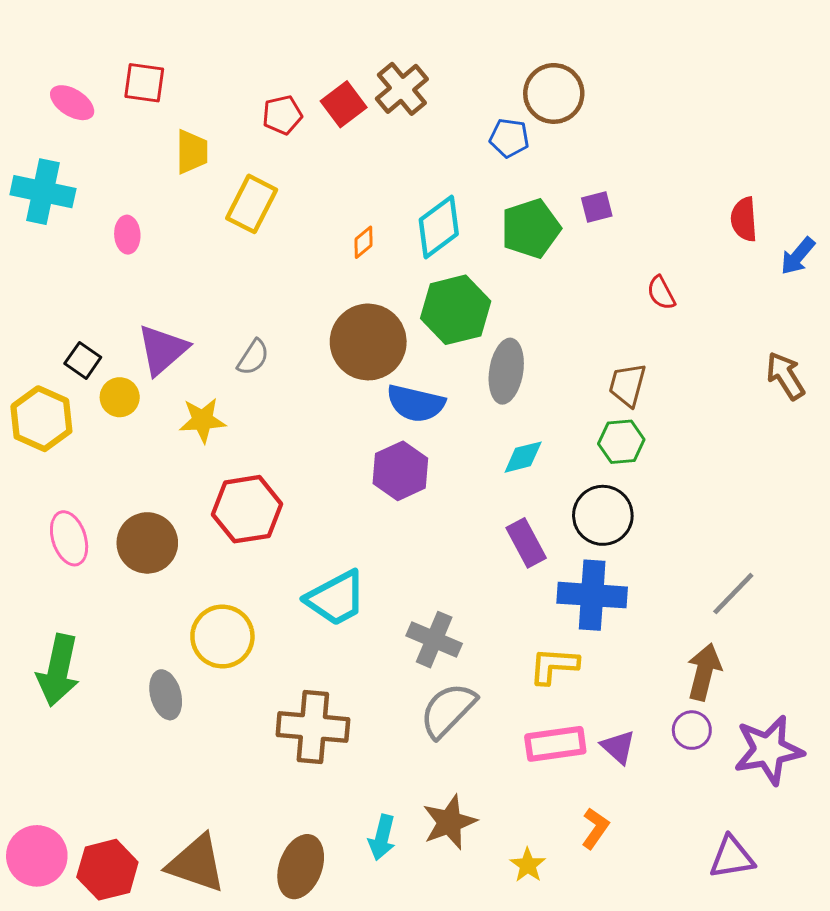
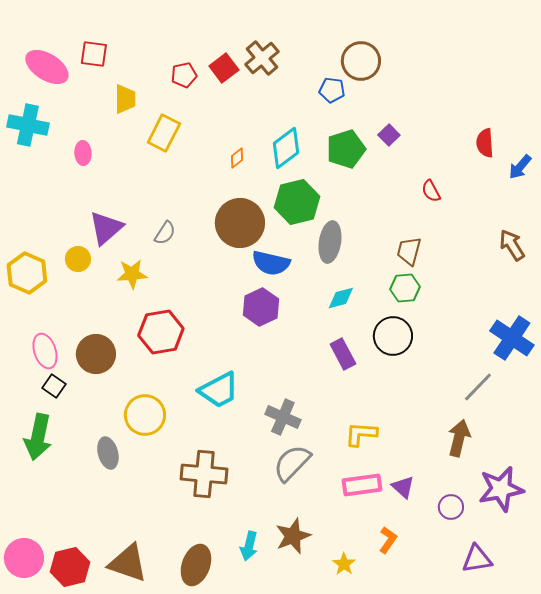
pink ellipse: (72, 103) -> (47, 67), size x1.5
purple square: (597, 207) -> (389, 135), turned -30
black square: (83, 360) -> (54, 386), moved
blue cross: (592, 595) -> (512, 338), moved, turned 30
purple circle: (692, 730) -> (451, 507), moved

